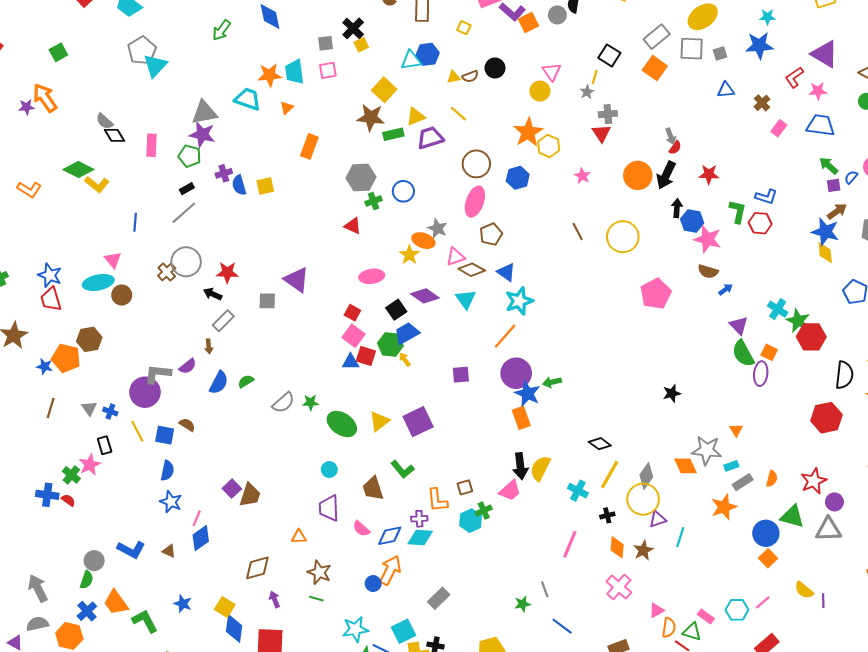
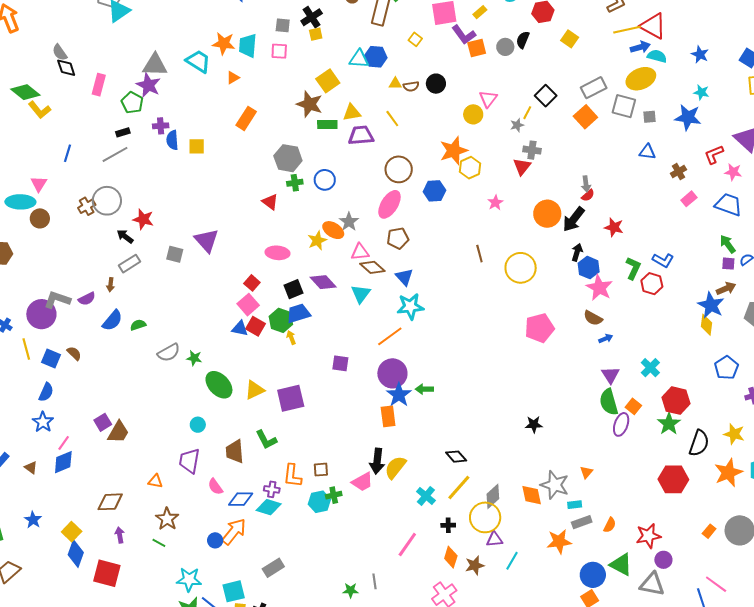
green star: (798, 321) -> (669, 424), moved

